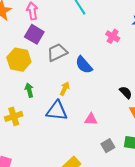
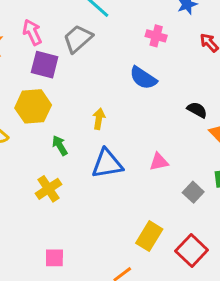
gray trapezoid: (57, 52) -> (78, 39), moved
blue semicircle: (84, 65) -> (143, 78), moved
yellow arrow: (65, 89) -> (99, 119), moved

